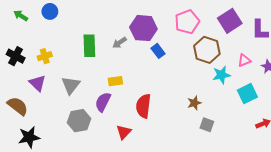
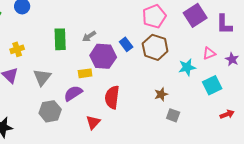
purple hexagon: (143, 28) -> (103, 56), moved
brown hexagon: (207, 50) -> (155, 47), moved
purple semicircle: (103, 102) -> (73, 93), turned 30

